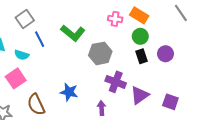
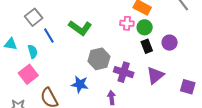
pink cross: (115, 19) -> (127, 23), moved
gray hexagon: (100, 53) -> (99, 59), moved
cyan semicircle: (22, 55) -> (33, 52), turned -120
purple triangle: (140, 95) -> (155, 75), moved
purple square: (170, 102) -> (188, 87), moved

